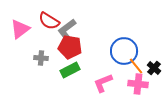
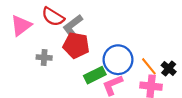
blue circle: (124, 51) -> (118, 60), moved
green rectangle: (70, 70) -> (95, 75), moved

